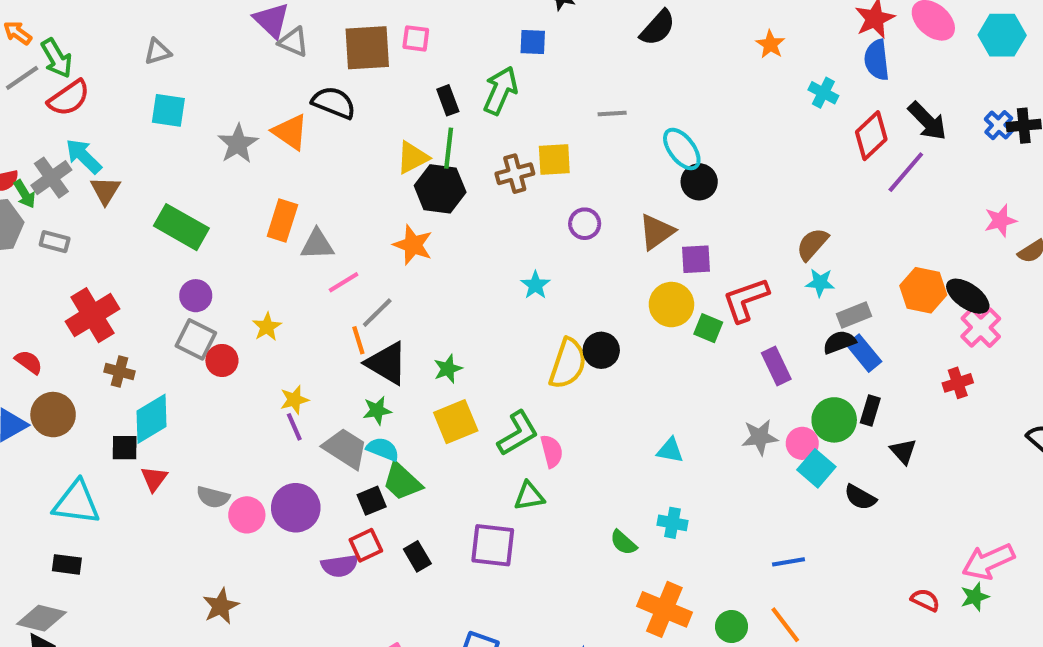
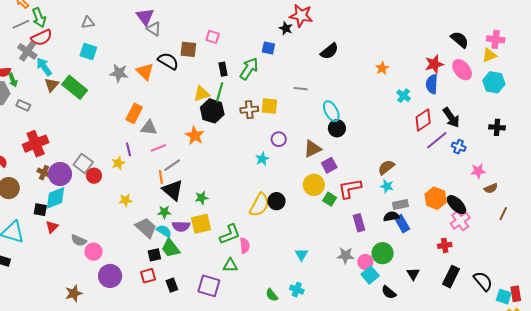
brown square: (367, 48) -> (188, 49), moved, size x0.7
blue cross: (999, 125) -> (459, 147), moved, turned -32
gray star: (238, 144) -> (119, 73), turned 30
gray cross: (51, 178) -> (27, 51), moved, turned -30
green rectangle: (181, 227) -> (75, 87), moved
purple square: (696, 259) -> (329, 165), turned -35
cyan star: (535, 285) -> (262, 159), moved
purple circle: (196, 296) -> (60, 174), moved, size x1.5
black rectangle: (870, 410) -> (451, 277), moved, size x1.5
purple line: (294, 427) -> (128, 149), moved
cyan triangle: (670, 450) -> (301, 255), turned 40
purple circle: (296, 508) -> (110, 276), moved
purple semicircle: (340, 566) -> (181, 226), moved

